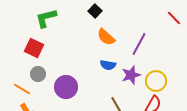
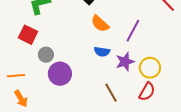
gray circle: (38, 74) -> (46, 55), moved
orange line: (22, 89) -> (16, 76), turned -36

